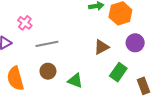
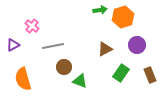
brown circle: (48, 71) -> (64, 67), moved
brown rectangle: (143, 86) -> (150, 75), moved

